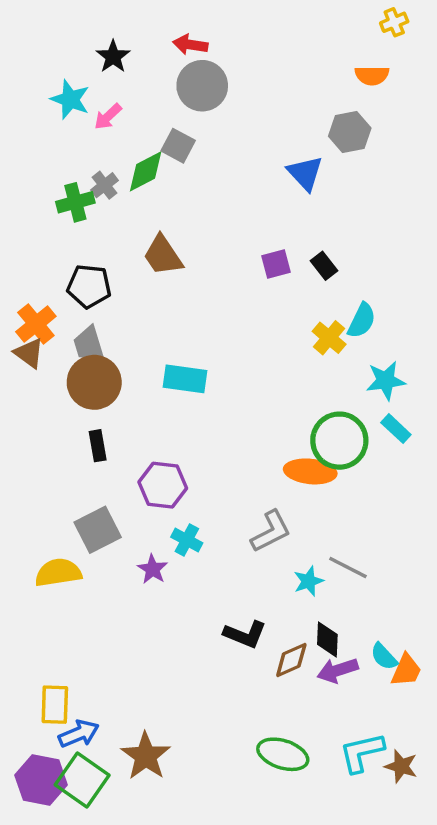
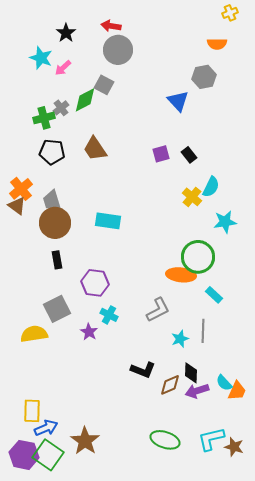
black pentagon: (89, 286) -> (52, 152), moved
cyan rectangle: (396, 429) -> (214, 295), moved
gray line: (348, 567) -> (203, 331), turned 65

